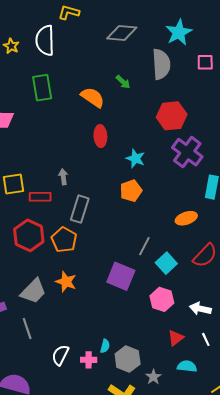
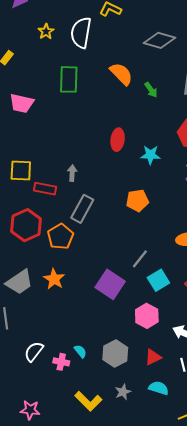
orange semicircle: (93, 97) -> (121, 74), moved
cyan star: (135, 158) -> (150, 155), moved, turned -30
cyan semicircle: (105, 346) -> (80, 351), turned -64
gray hexagon: (128, 359) -> (115, 353), moved

